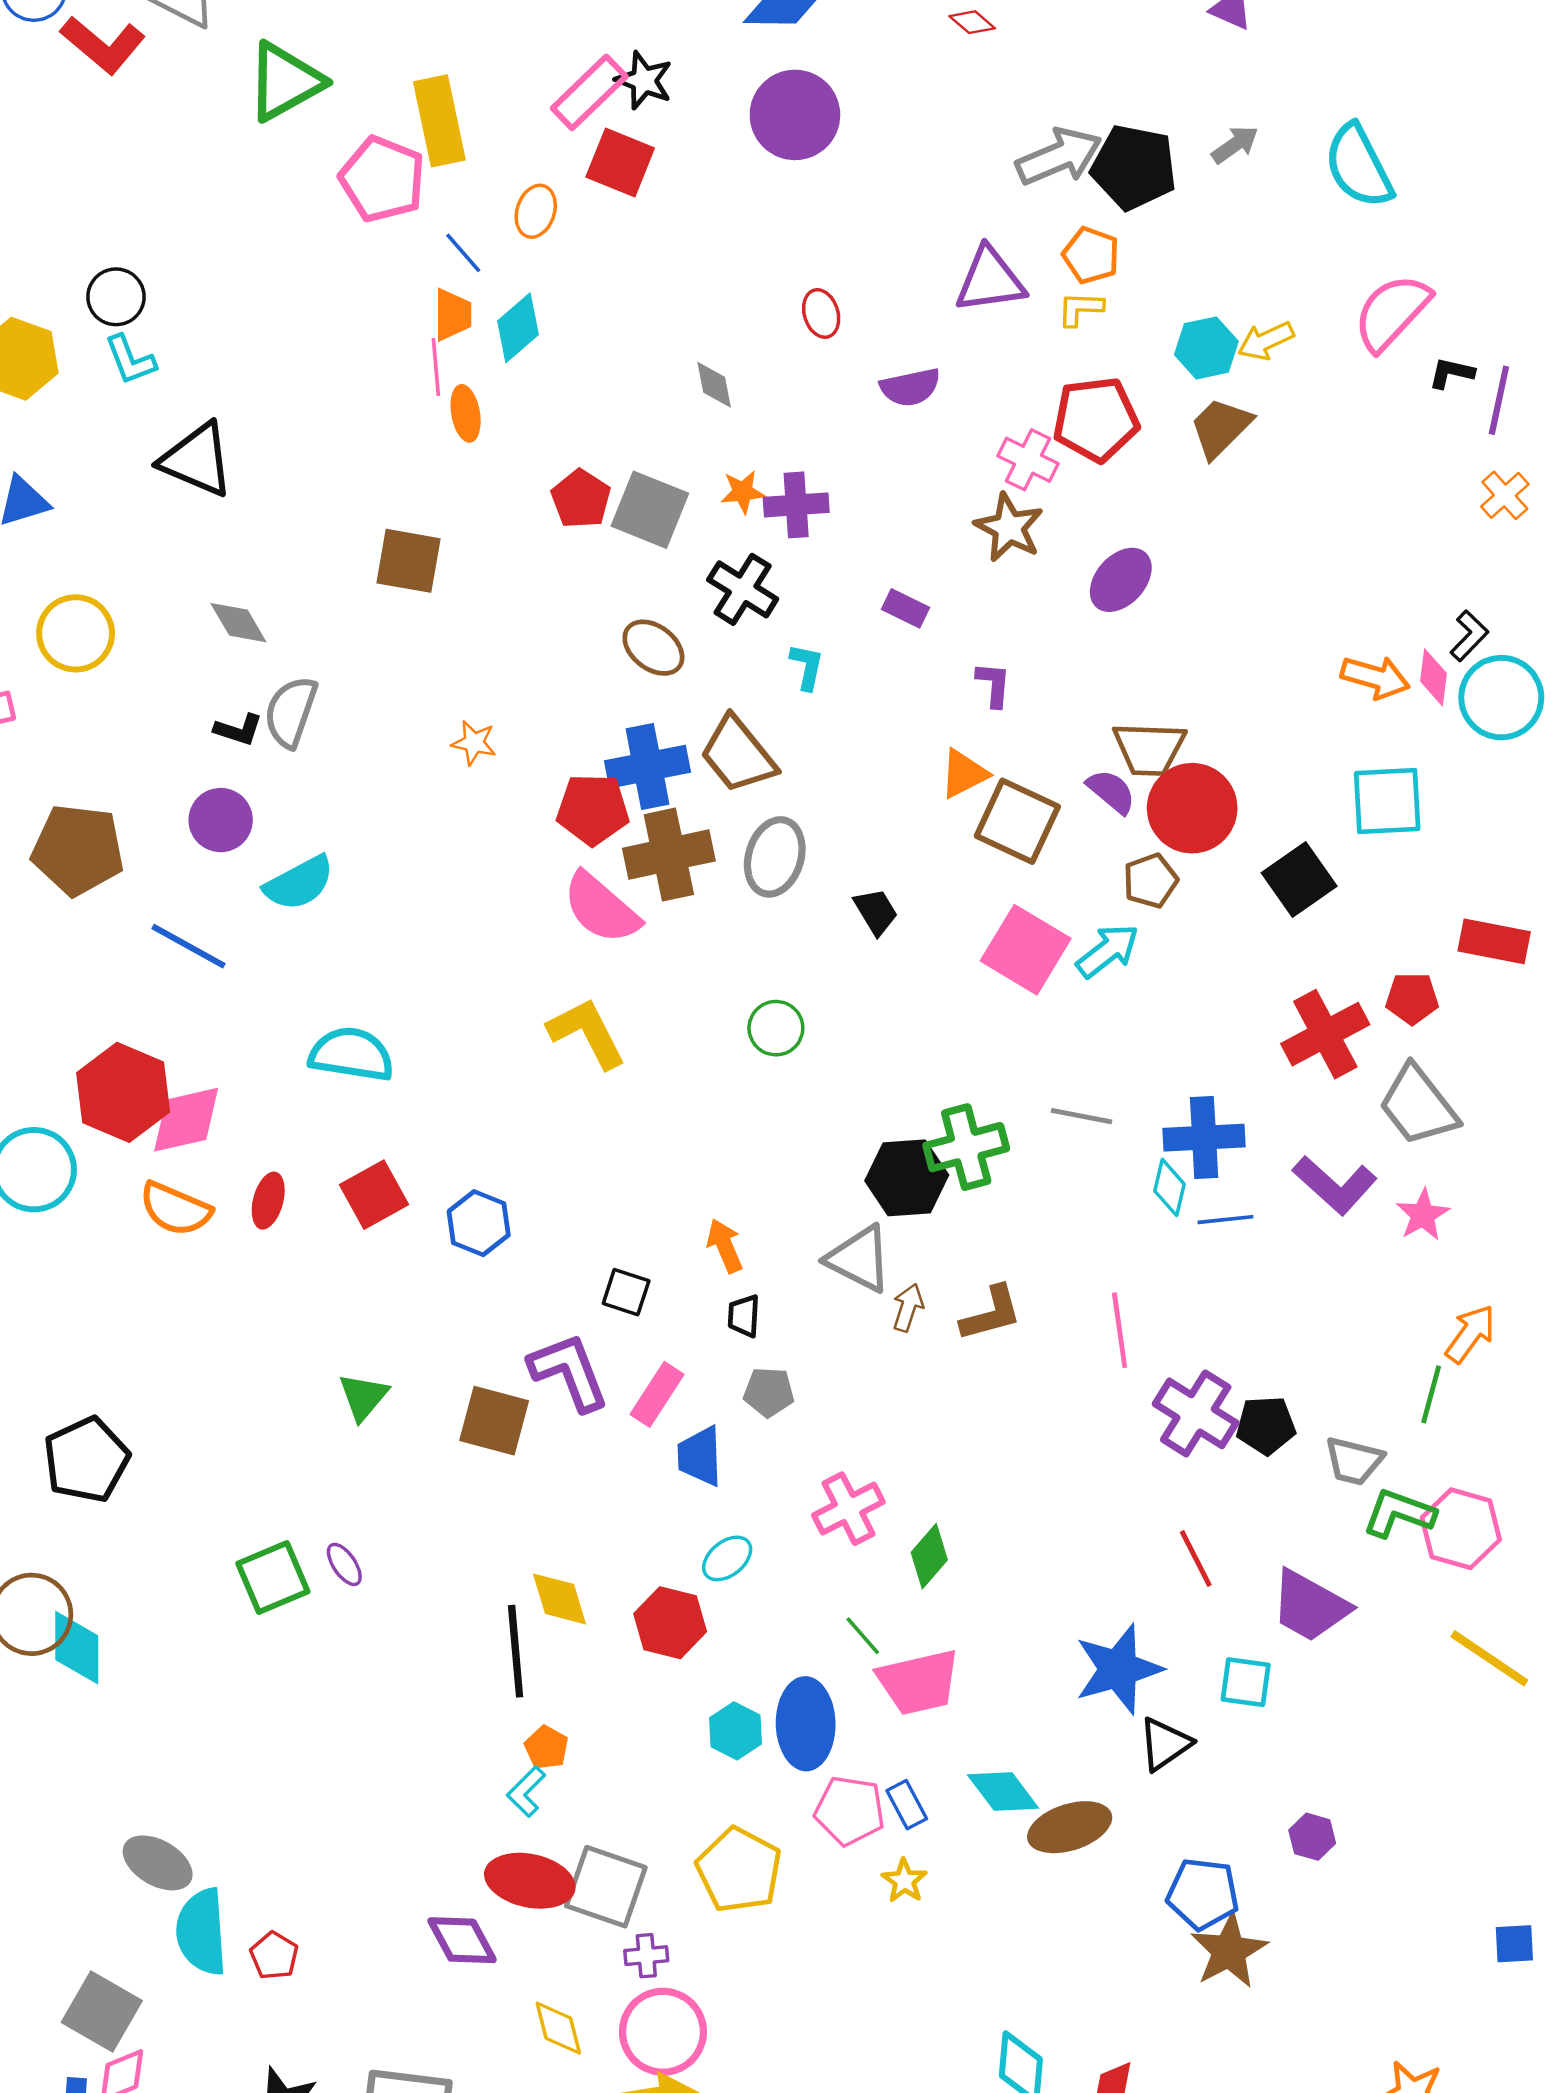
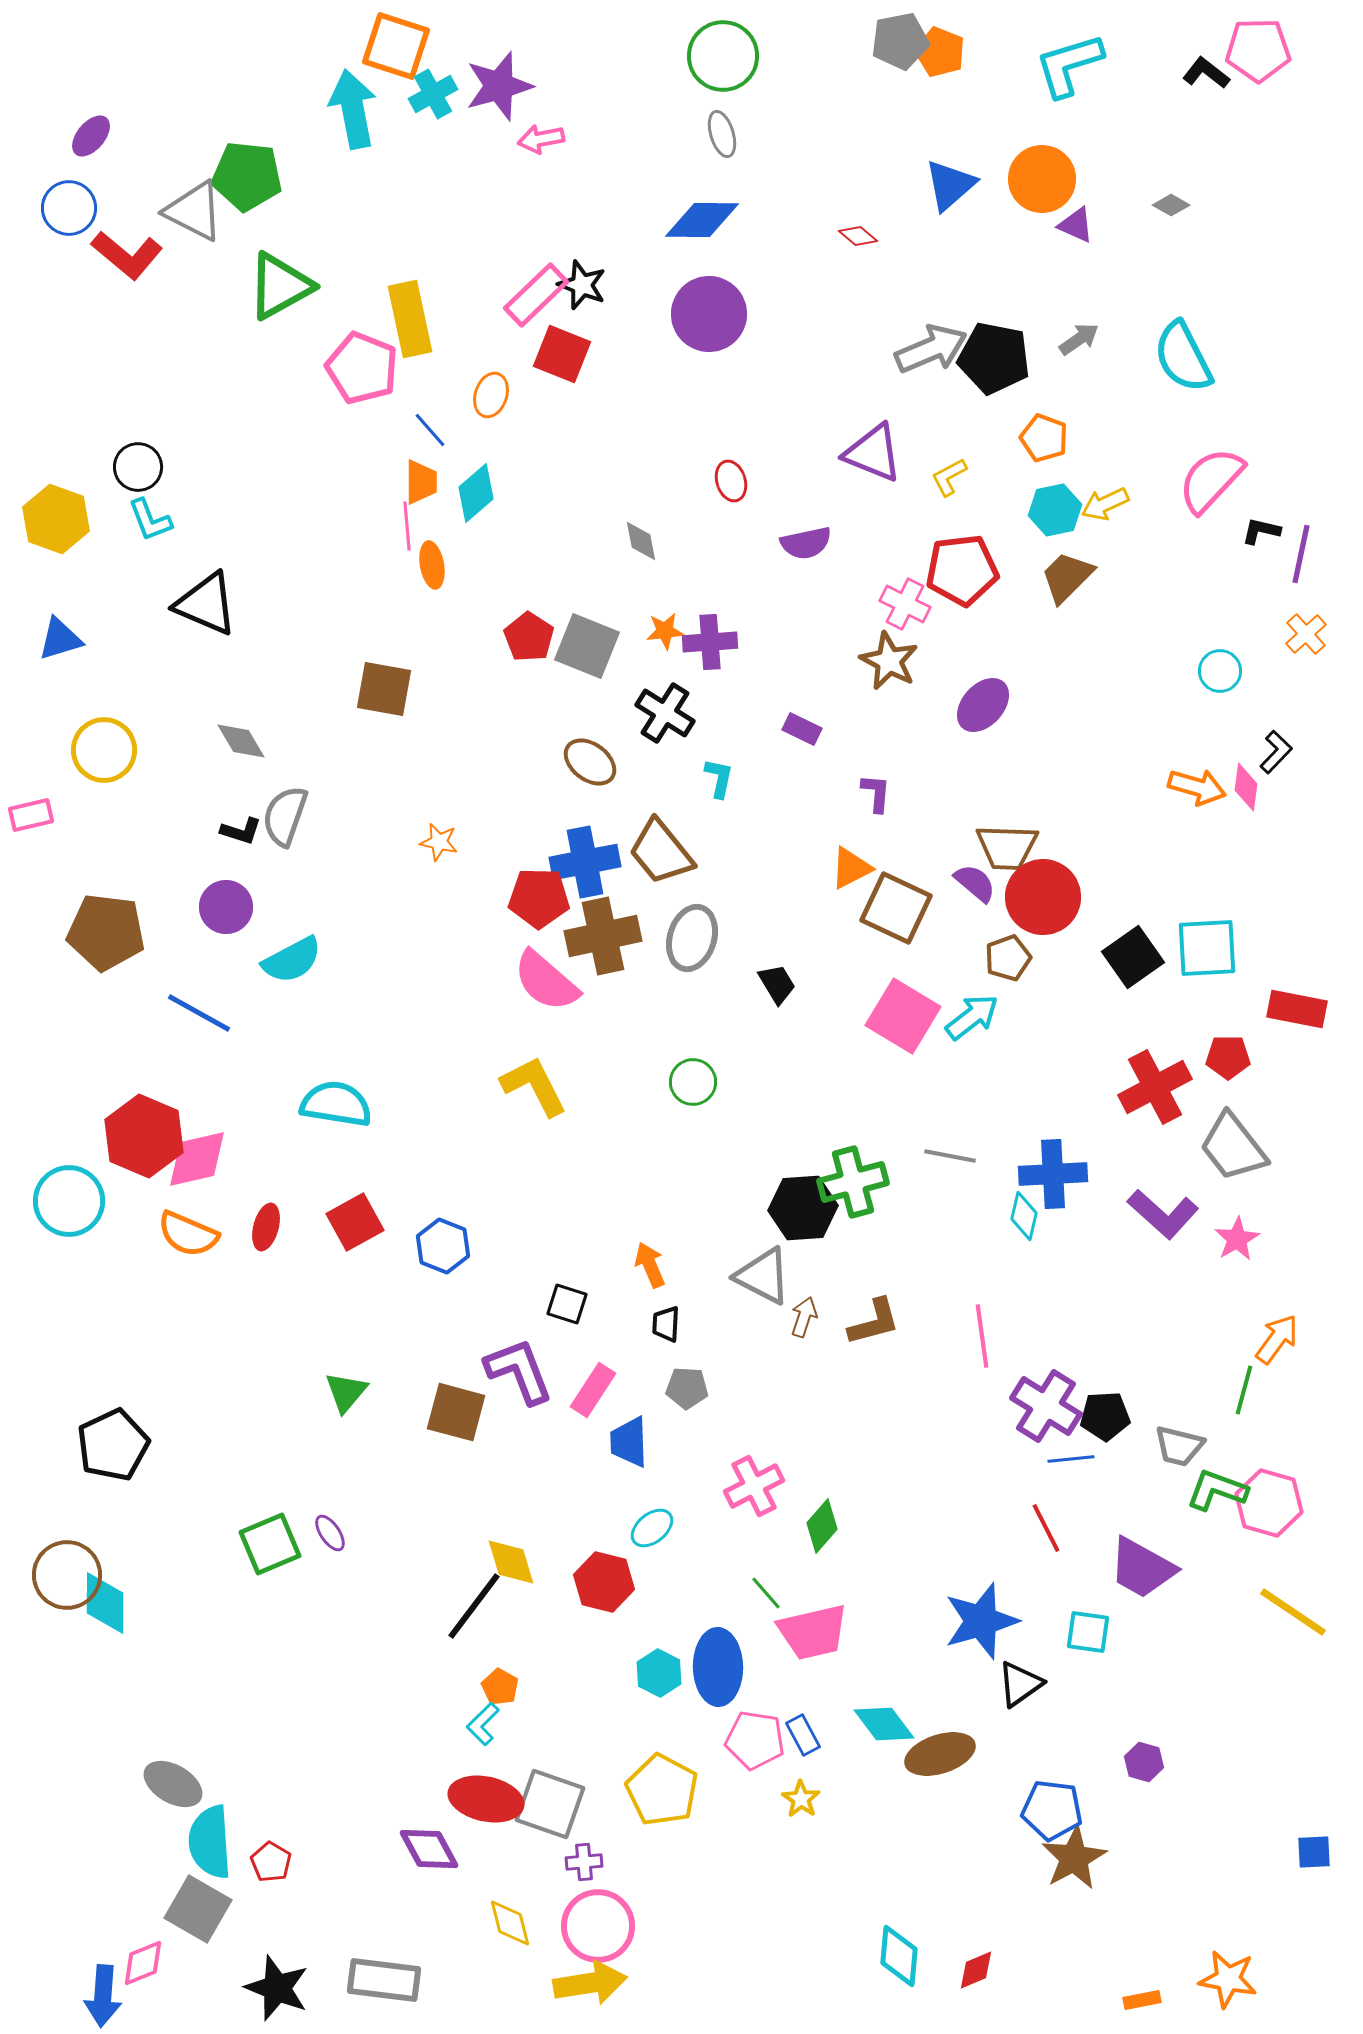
orange pentagon: (1091, 255) -> (1044, 438), moved
purple triangle: (990, 280) -> (873, 453), turned 30
yellow L-shape: (1080, 309) -> (949, 477), turned -30
cyan circle: (1501, 698) -> (1220, 671), moved, size x0.6
cyan square: (1387, 801) -> (1207, 948), moved
blue line: (1225, 1220) -> (1071, 1459), moved
black line: (516, 1651) -> (474, 1606), turned 42
gray square: (102, 2012) -> (198, 1909), moved

